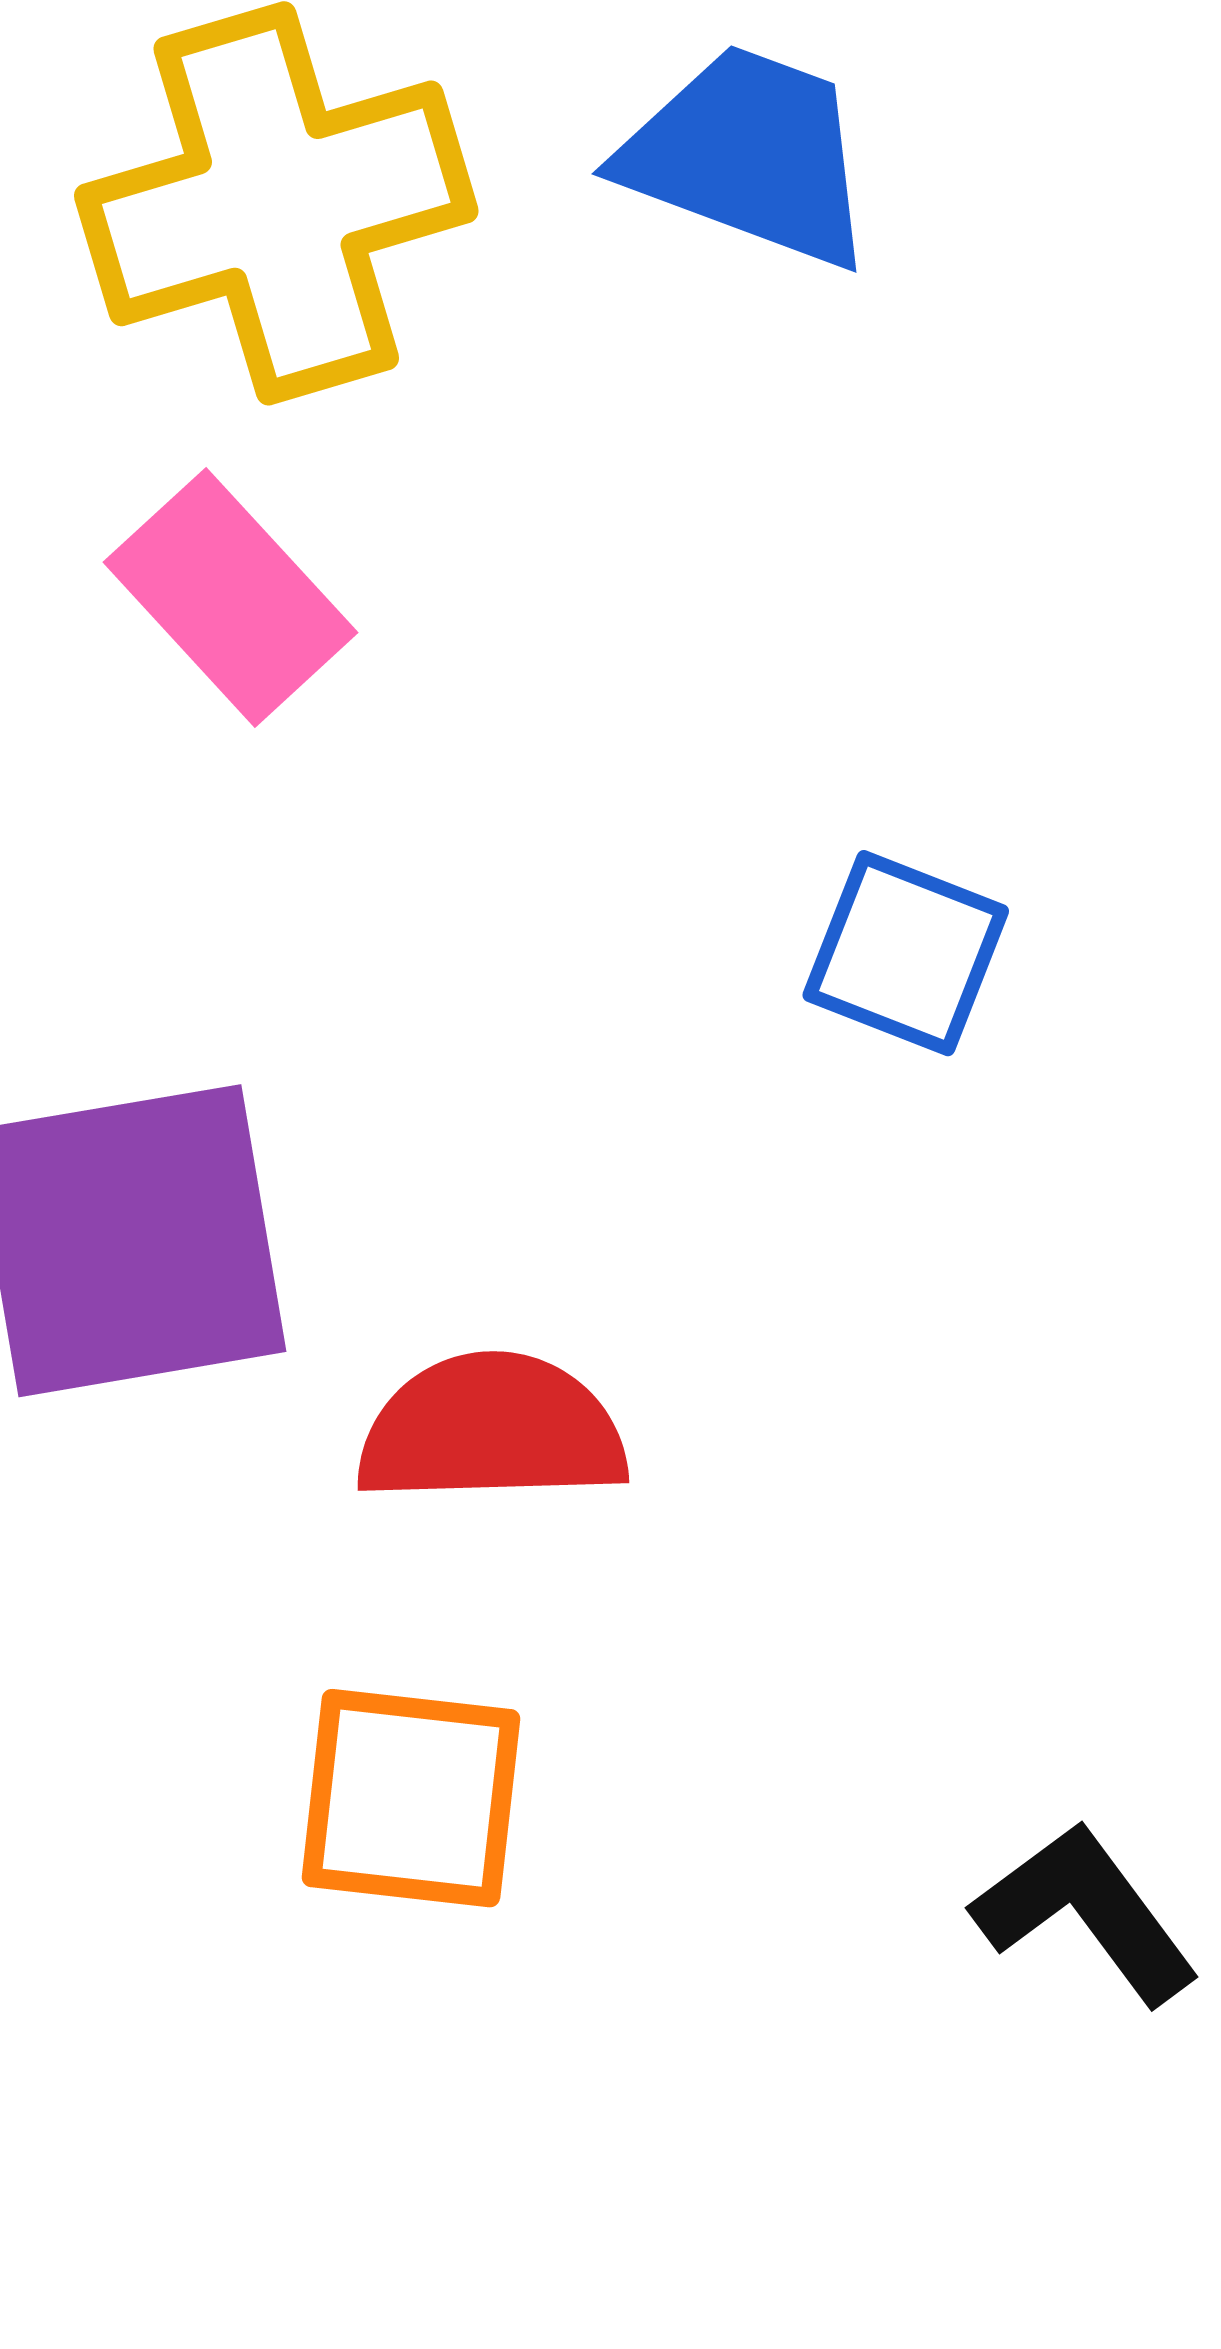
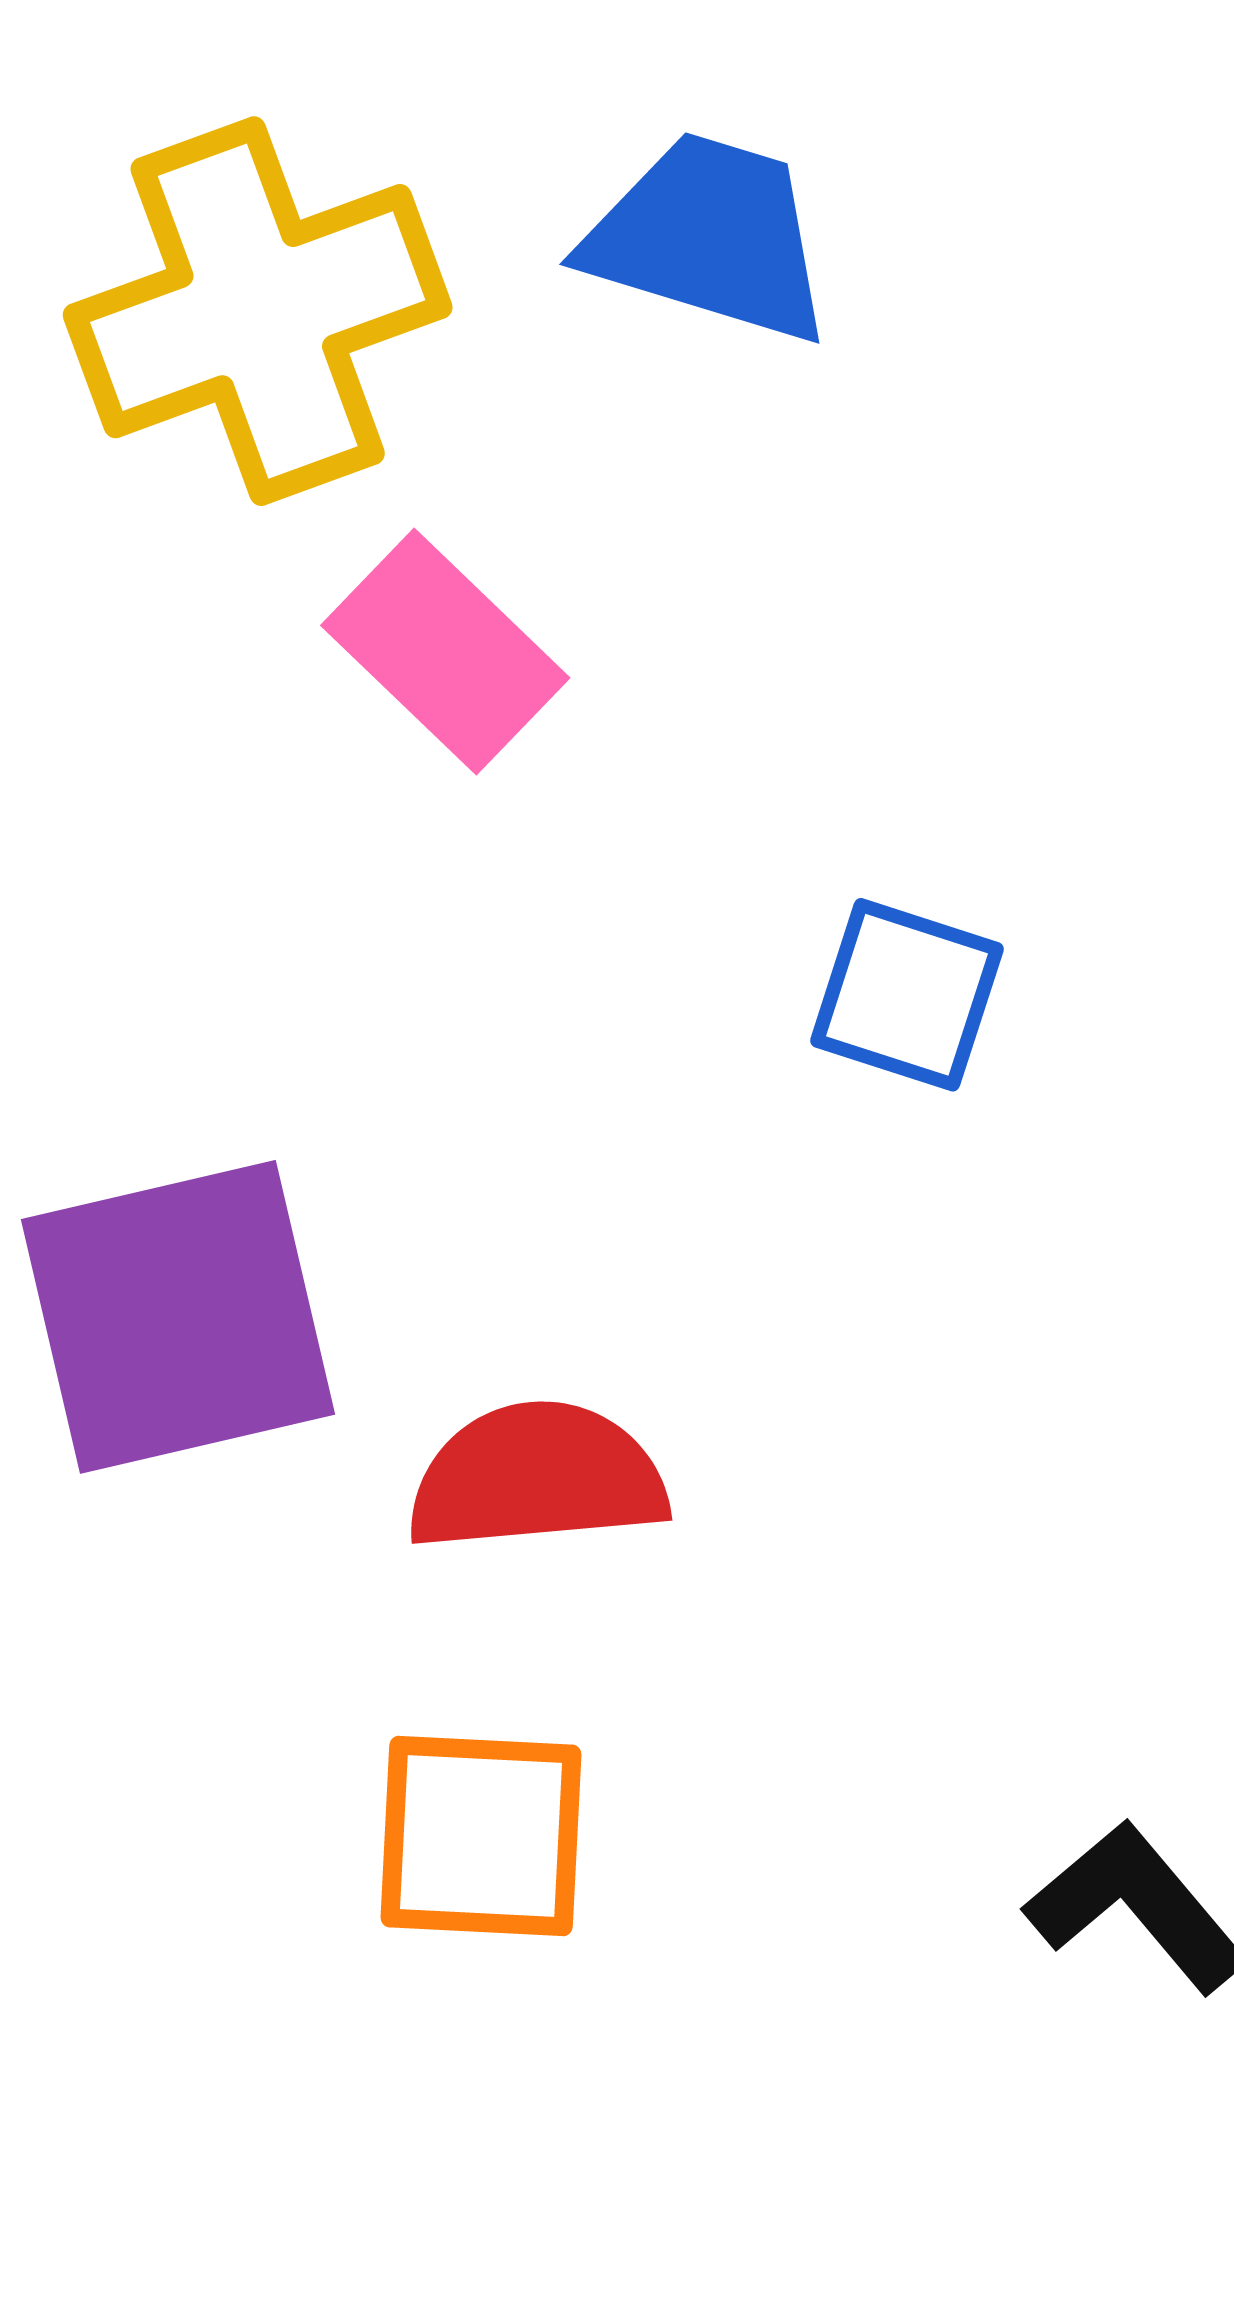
pink rectangle: (231, 597) -> (445, 652), moved

